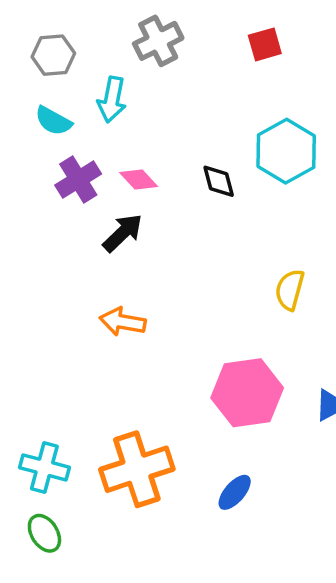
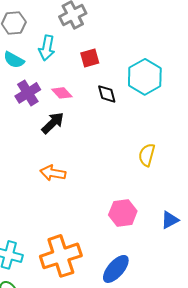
red square: (265, 44) -> (90, 58), moved
pink hexagon: (247, 393) -> (123, 213), size x0.7
blue ellipse: (235, 492) -> (116, 269), size x1.4

